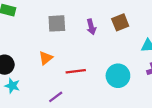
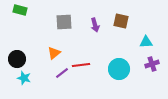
brown square: (120, 22) -> (121, 21), turned 35
purple line: (56, 97) -> (62, 73), moved

